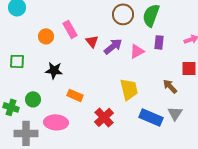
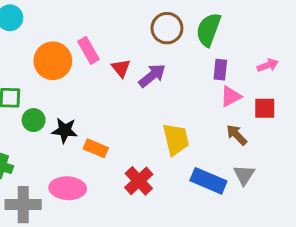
orange circle: (46, 36) -> (53, 61), size x1.6
pink triangle: (137, 51) -> (231, 96), moved
black star: (54, 70) -> (65, 130), moved
green circle: (33, 99) -> (34, 120), moved

